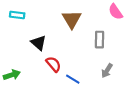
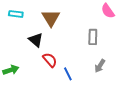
brown triangle: (72, 19) -> (51, 18), moved
blue line: (73, 79) -> (68, 74), turned 32

